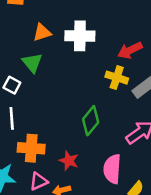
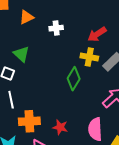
orange triangle: (42, 32) -> (26, 17), moved
white cross: (80, 36) -> (56, 28), size x0.6
green diamond: (91, 121) -> (74, 79), moved

